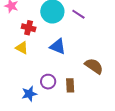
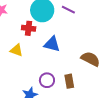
red cross: (29, 28) -> (29, 28), moved

